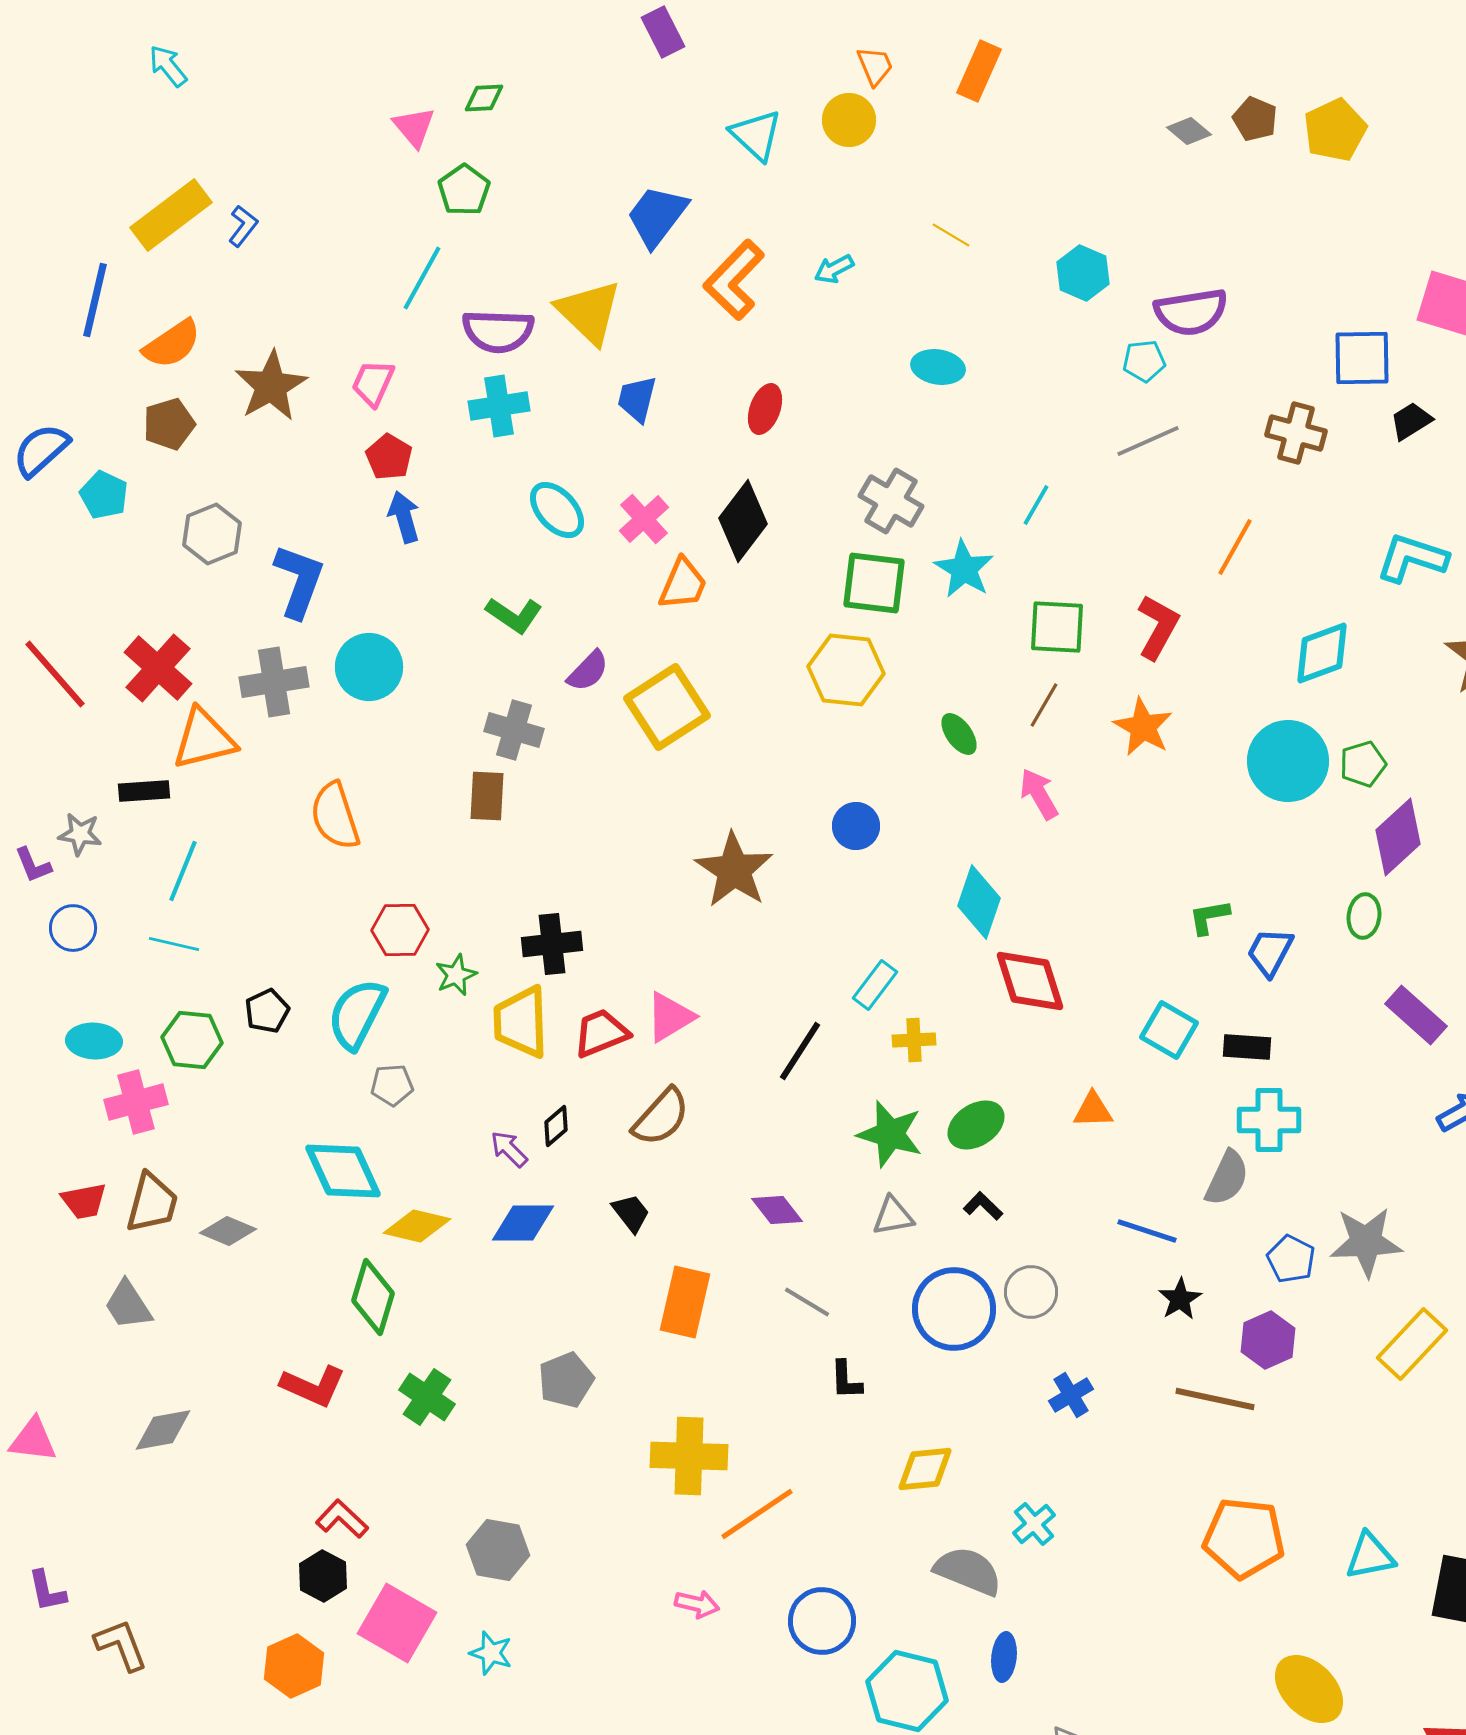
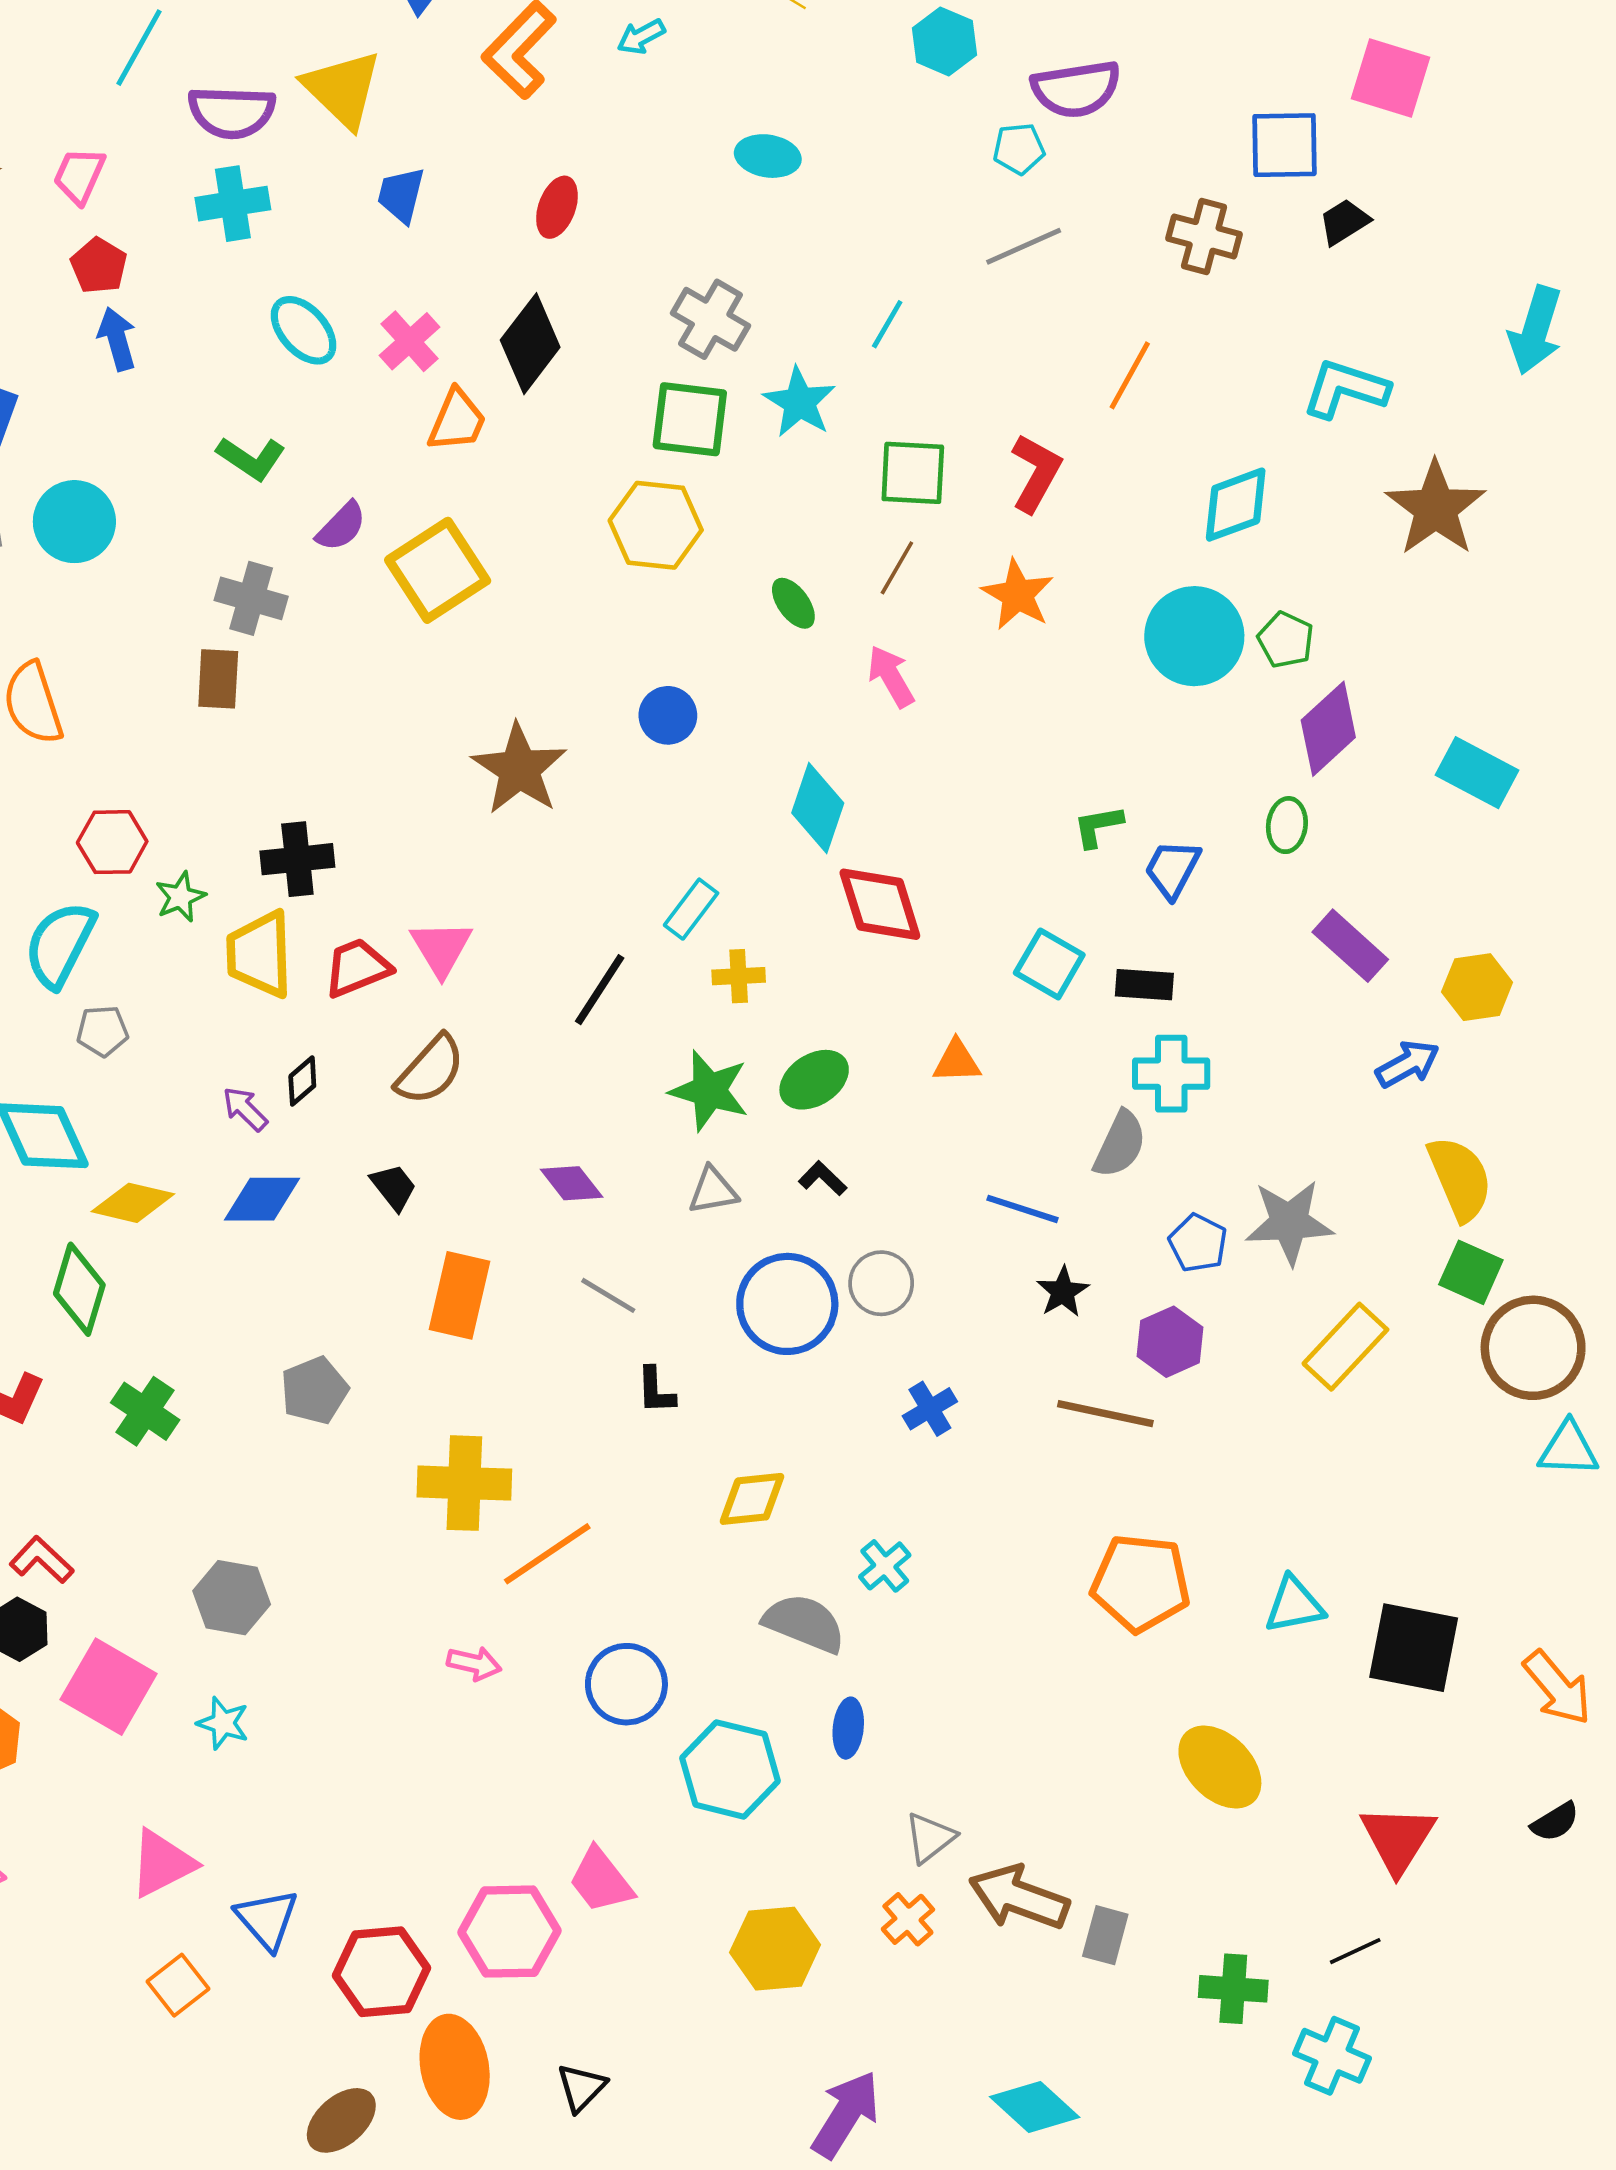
green pentagon: (1363, 764) -> (1286, 640), turned -30
pink triangle: (670, 1017) -> (441, 948), turned -30

